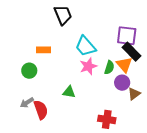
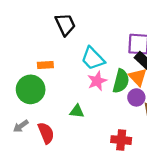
green semicircle: (109, 67) -> (121, 81), size x1.5
green circle: (29, 71) -> (31, 89), size x1.6
gray arrow: (27, 103) -> (21, 126), moved

